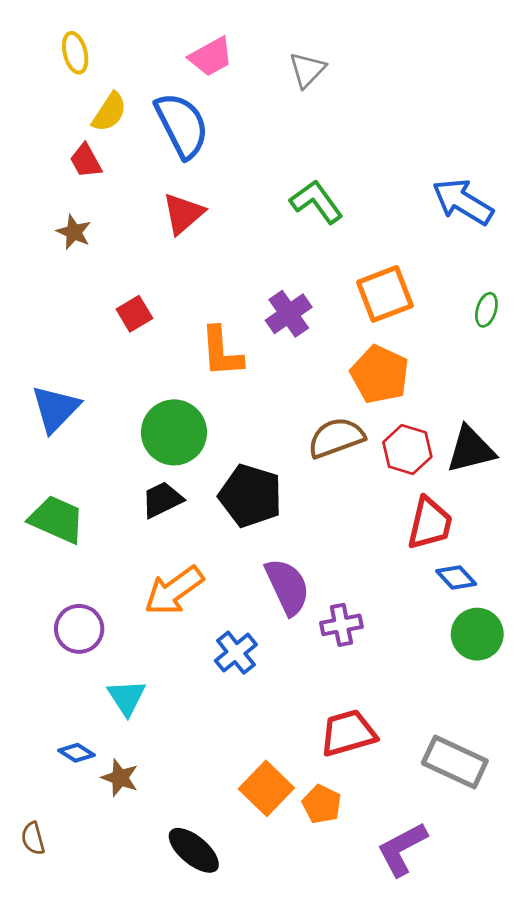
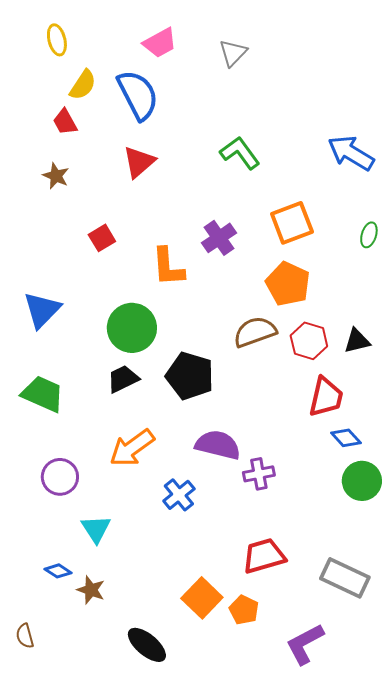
black triangle: (471, 450) -> (357, 341), size x0.7
purple semicircle: (287, 587) -> (218, 445), turned -51

